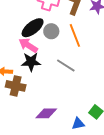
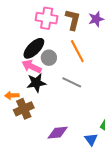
gray circle: (51, 31) -> (49, 58), moved
brown cross: (16, 86) -> (24, 109), turned -30
blue triangle: (78, 124) -> (91, 139), turned -48

